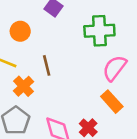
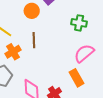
orange circle: (20, 31) -> (32, 11), moved
green cross: (99, 31) -> (79, 23), size x0.7

